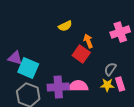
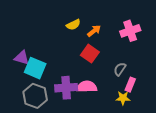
orange arrow: (88, 41) -> (94, 31), moved, turned 72
pink rectangle: (120, 84) -> (130, 85), turned 40
yellow star: (107, 85) -> (123, 98), moved

